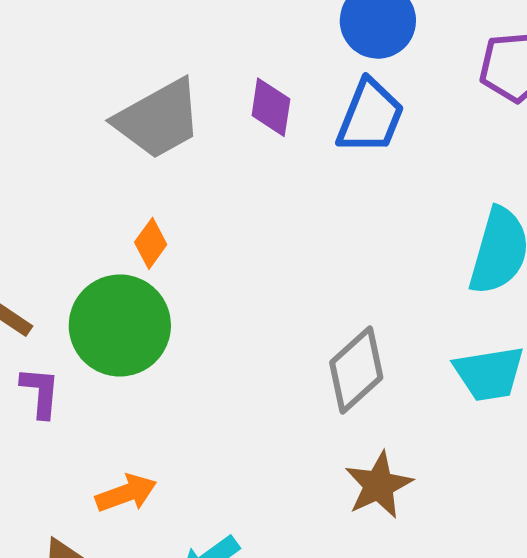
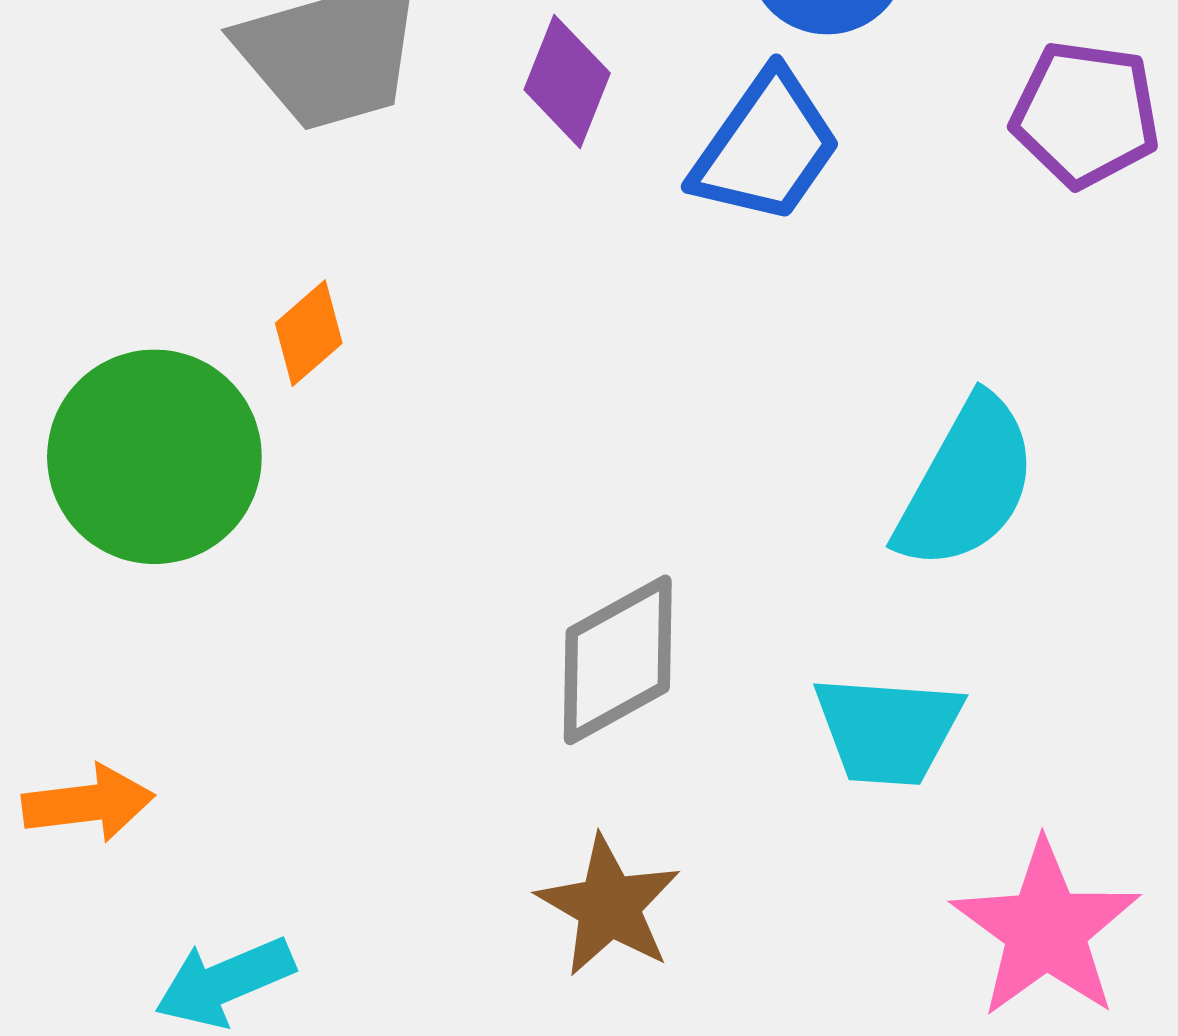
orange diamond: (151, 243) -> (309, 333), moved
brown star: (379, 485) -> (609, 906), turned -30

